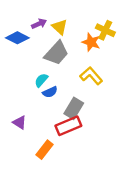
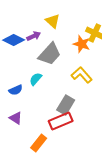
purple arrow: (39, 24) -> (34, 36), moved
yellow triangle: (60, 27) -> (53, 21), moved
blue semicircle: (50, 92) -> (16, 90), moved

